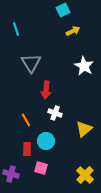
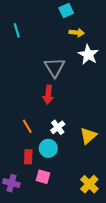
yellow arrow: (73, 31) -> (77, 33), turned 32
gray triangle: (31, 63) -> (55, 67), moved
white star: (84, 66) -> (88, 55), moved
white cross: (55, 113) -> (58, 127), moved, turned 32

